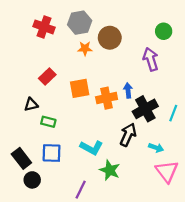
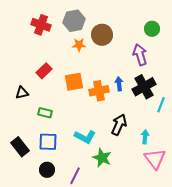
black triangle: (31, 105) -> (22, 93), moved
black cross: (145, 109) -> (144, 87), moved
cyan arrow: (156, 148) -> (145, 137), turned -104
black circle: (32, 180) -> (47, 170), moved

